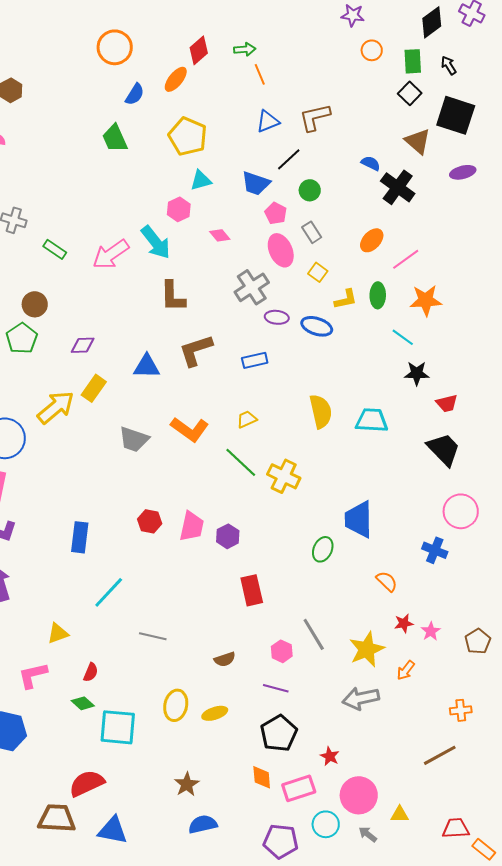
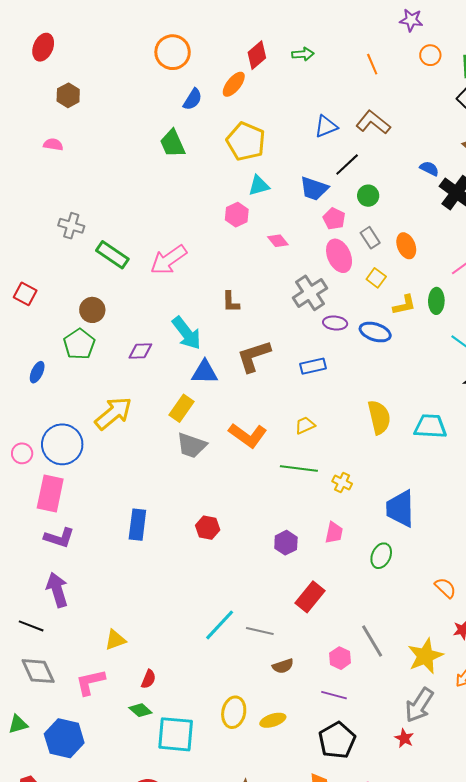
orange line: (260, 74) -> (372, 64), moved
brown L-shape: (315, 117) -> (373, 122), turned 52
orange ellipse: (372, 240) -> (406, 246), moved, turned -65
cyan arrow: (156, 242) -> (187, 333), moved
green rectangle: (55, 249) -> (112, 255), size x1.4
brown L-shape: (173, 296) -> (231, 302), size x0.7
yellow rectangle: (94, 388) -> (182, 408), moved
green line: (241, 462) -> (299, 468), turned -36
yellow cross: (284, 476) -> (342, 482), size x0.6
blue trapezoid: (359, 519) -> (400, 509), moved
pink trapezoid: (192, 526) -> (334, 533), moved, size x0.7
blue rectangle: (80, 537) -> (137, 525), moved
red rectangle: (252, 590) -> (310, 597), turned 52
cyan line: (109, 592) -> (220, 625), moved
gray line: (153, 636) -> (260, 631), moved
gray arrow: (361, 698) -> (419, 705), turned -45
red star: (330, 756) -> (404, 738), moved

